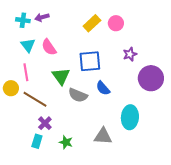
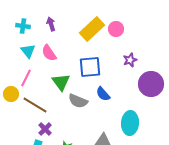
purple arrow: (42, 17) -> (51, 24), moved, turned 88
yellow rectangle: (92, 23) -> (92, 29), size x1.4
pink line: (26, 72) -> (26, 78), turned 36

